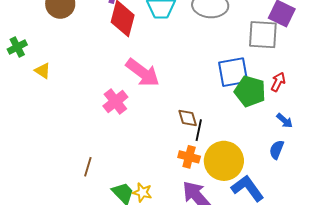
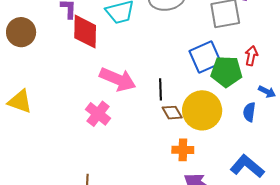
yellow triangle: (43, 71) -> (20, 101), size x1.5
black line: (199, 130) -> (160, 89), moved
blue semicircle: (277, 150) -> (249, 112), moved
yellow circle: (224, 161) -> (202, 110), moved

